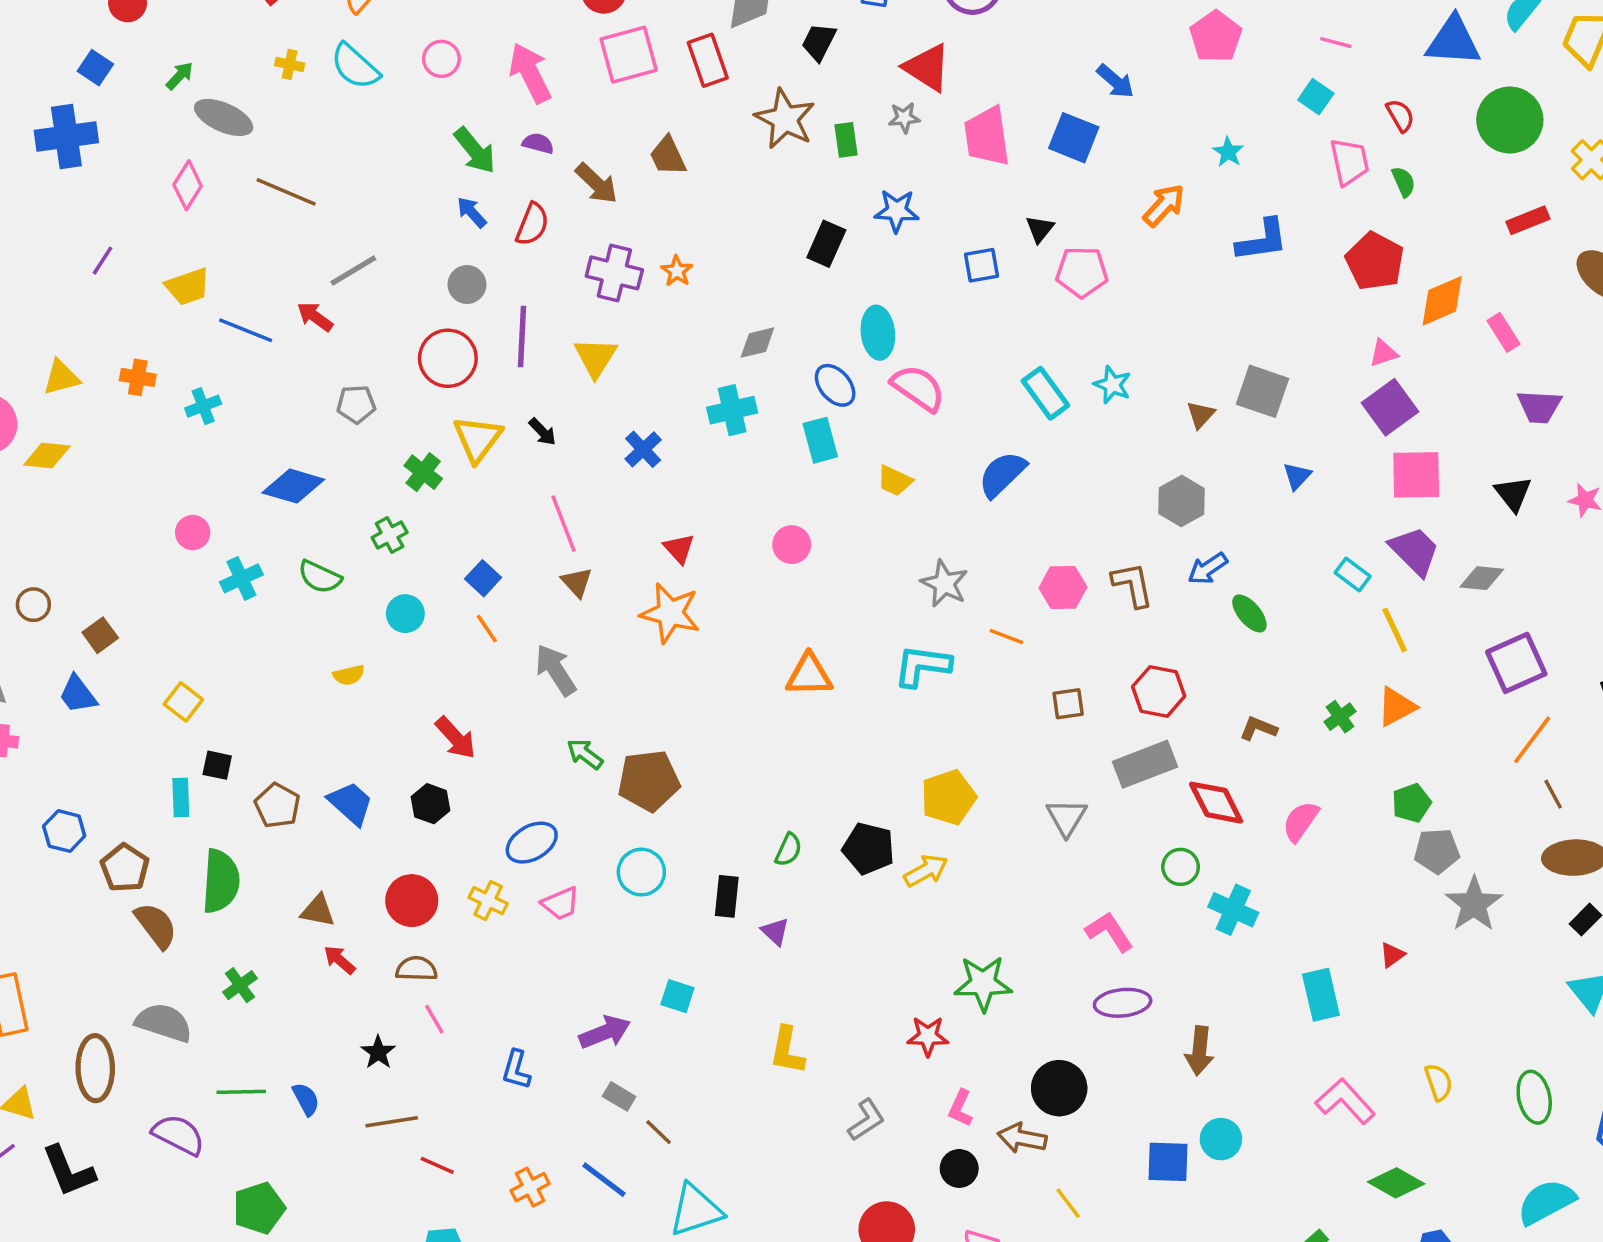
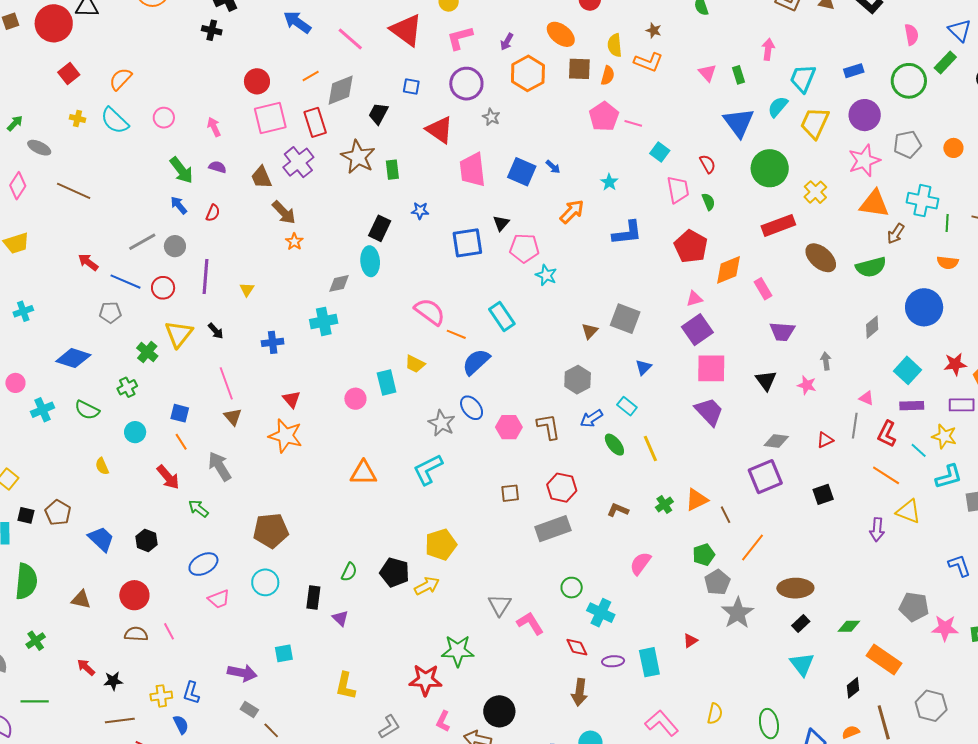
blue triangle: (1453, 41) -> (739, 123), turned 48
pink line: (1336, 43) -> (633, 123), moved
pink arrow: (530, 73) -> (214, 127), size x0.6
blue arrow: (1115, 81) -> (553, 167), moved, size x0.7
gray ellipse: (224, 117) -> (39, 148), size x0.7
gray star: (904, 118) -> (491, 117), moved, turned 30
brown trapezoid: (668, 156) -> (261, 177), moved
brown arrow: (597, 183) -> (284, 212), moved
blue star: (897, 211) -> (420, 211), size x0.7
red rectangle: (1528, 220) -> (778, 225), size x1.4
red semicircle: (532, 224) -> (213, 213), size x0.7
blue square: (981, 265) -> (467, 243), size x1.5
gray line: (353, 271) -> (142, 242), moved
purple cross: (614, 273) -> (298, 162), moved, turned 36
blue line: (246, 330) -> (126, 282), moved
cyan ellipse: (878, 333) -> (370, 261), moved
yellow triangle: (595, 357) -> (247, 289), size x0.6
red circle: (448, 358) -> (163, 288), size x0.7
blue ellipse: (835, 385) -> (472, 408), moved
cyan star: (1112, 385) -> (546, 275), moved
cyan rectangle: (820, 440) -> (387, 383), moved
blue cross: (643, 449) -> (273, 342), turned 35
cyan rectangle: (1353, 574) -> (627, 406), moved
blue square: (483, 578) -> (180, 413), turned -30
gray diamond: (1482, 578) -> (776, 441), moved
yellow line: (1395, 630) -> (650, 449), moved
orange line: (1006, 637) -> (456, 334), moved
cyan L-shape: (922, 666) -> (428, 469), turned -36
yellow semicircle: (349, 675) -> (102, 466), turned 78
red arrow: (456, 738) -> (168, 477), moved
orange line: (1532, 740) -> (753, 548), moved
green arrow: (585, 754) -> (198, 509), moved
brown line: (1553, 794) -> (726, 515), moved
red diamond: (1216, 803) -> (577, 647), moved, size x0.7
brown pentagon: (277, 806) -> (58, 513), moved
gray triangle: (1067, 817) -> (500, 605), moved
gray pentagon: (1437, 851) -> (717, 582), turned -30
yellow cross: (488, 901) -> (161, 696), moved, turned -35
red arrow: (339, 960) -> (86, 667), moved
cyan square: (677, 996) -> (284, 653), turned -30
purple ellipse: (1123, 1003) -> (613, 661), moved, size x0.7
pink line: (434, 1019) -> (169, 631), moved
purple arrow: (605, 1032) -> (242, 673), turned 32
red star: (928, 1036) -> (425, 680), size x1.4
black star: (378, 1052) -> (113, 681), turned 30
yellow semicircle: (1439, 1082) -> (715, 714), turned 30
blue semicircle: (306, 1099) -> (181, 725), moved

